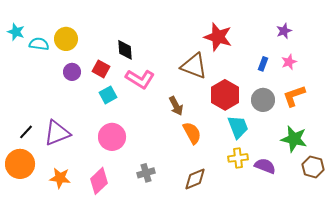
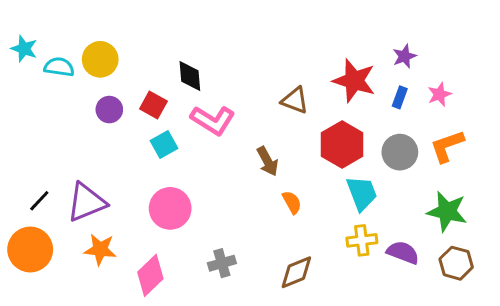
purple star: (284, 31) -> (404, 56), moved
red star: (218, 37) -> (354, 81), moved
brown triangle: (194, 66) -> (295, 100), size x0.7
orange semicircle: (192, 133) -> (292, 202), size x0.7
brown hexagon: (313, 167) -> (456, 263), moved
orange star: (60, 178) -> (100, 249), moved

